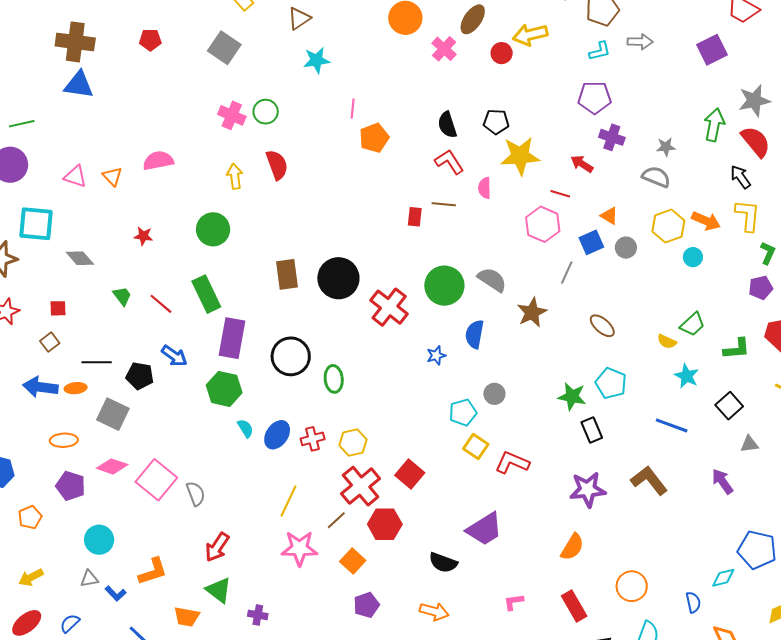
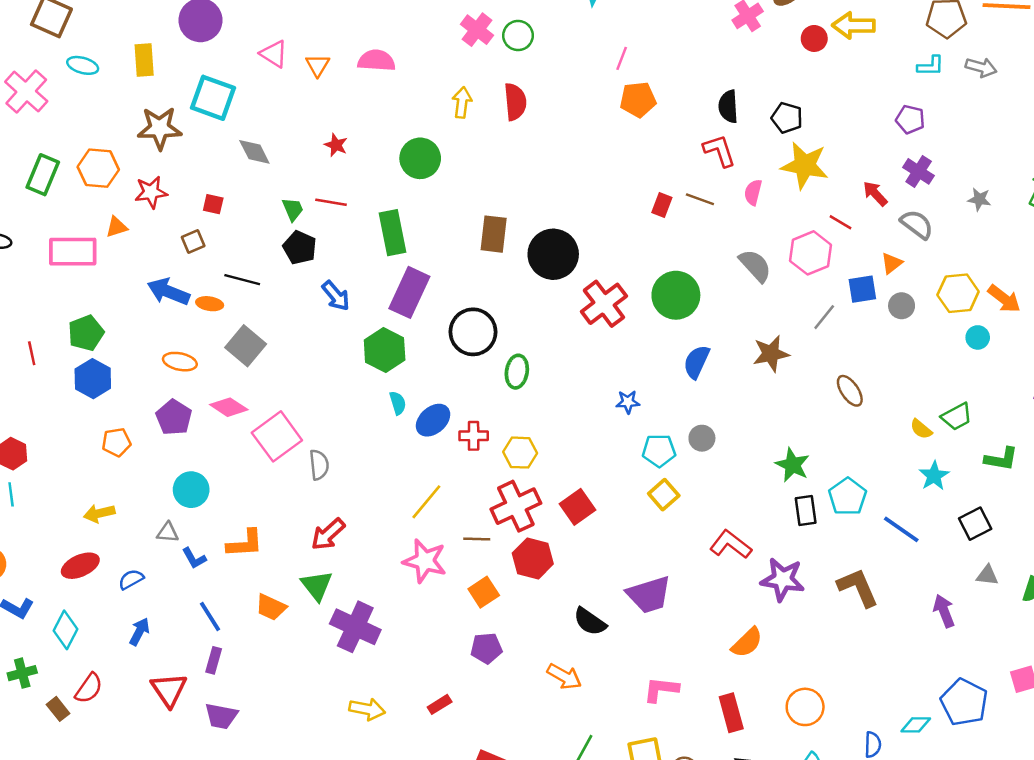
purple pentagon: (595, 98) -> (910, 119), size x0.7
gray semicircle: (656, 177) -> (917, 224), moved
orange triangle: (609, 216) -> (892, 263), turned 36
gray semicircle: (492, 280) -> (755, 266), moved
red line: (161, 304) -> (331, 202), moved, turned -45
blue star: (436, 355) -> (628, 402), moved
black pentagon: (140, 376) -> (300, 248), moved
cyan pentagon: (611, 383) -> (848, 497), moved
red L-shape: (512, 463) -> (731, 544), moved
brown line: (336, 520) -> (477, 539), turned 30
pink L-shape: (514, 602) -> (661, 689), size x1.4
purple cross: (258, 615) -> (355, 627), size x2.0

